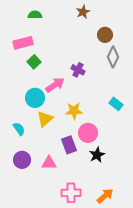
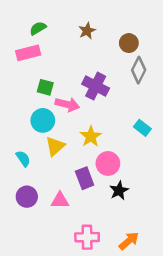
brown star: (83, 12) -> (87, 31), moved
green semicircle: (35, 15) -> (38, 28), moved, turned -32
green square: (34, 62) -> (45, 87), moved, turned -32
purple cross: (78, 70) -> (96, 86), size x1.5
pink arrow: (55, 85) -> (67, 104), turned 48
yellow star: (74, 111) -> (91, 136), turned -30

